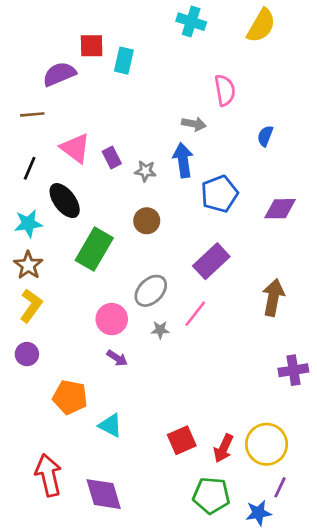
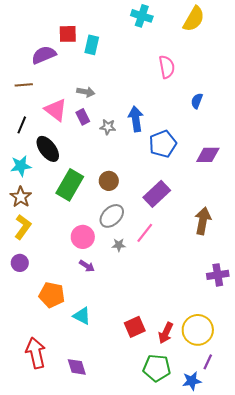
gray arrow: (194, 124) -> (86, 92), moved
brown circle: (147, 221) -> (109, 181), moved
purple diamond: (104, 494) -> (77, 367), size x0.7

